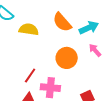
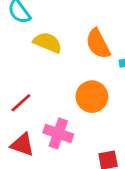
red line: (30, 76) -> (21, 103), moved

